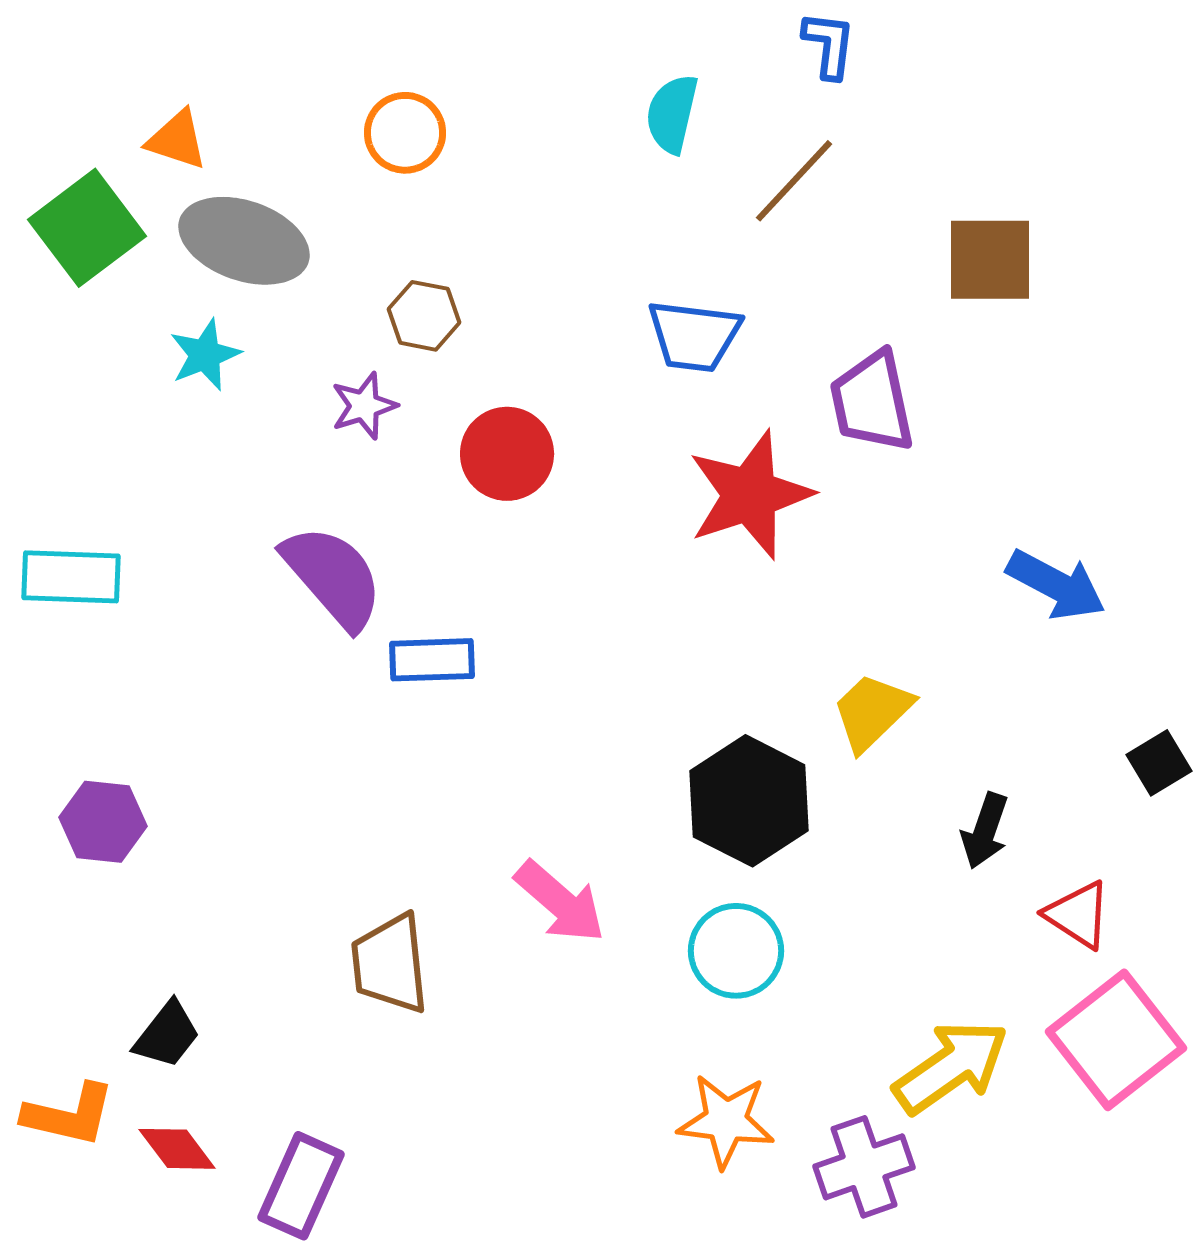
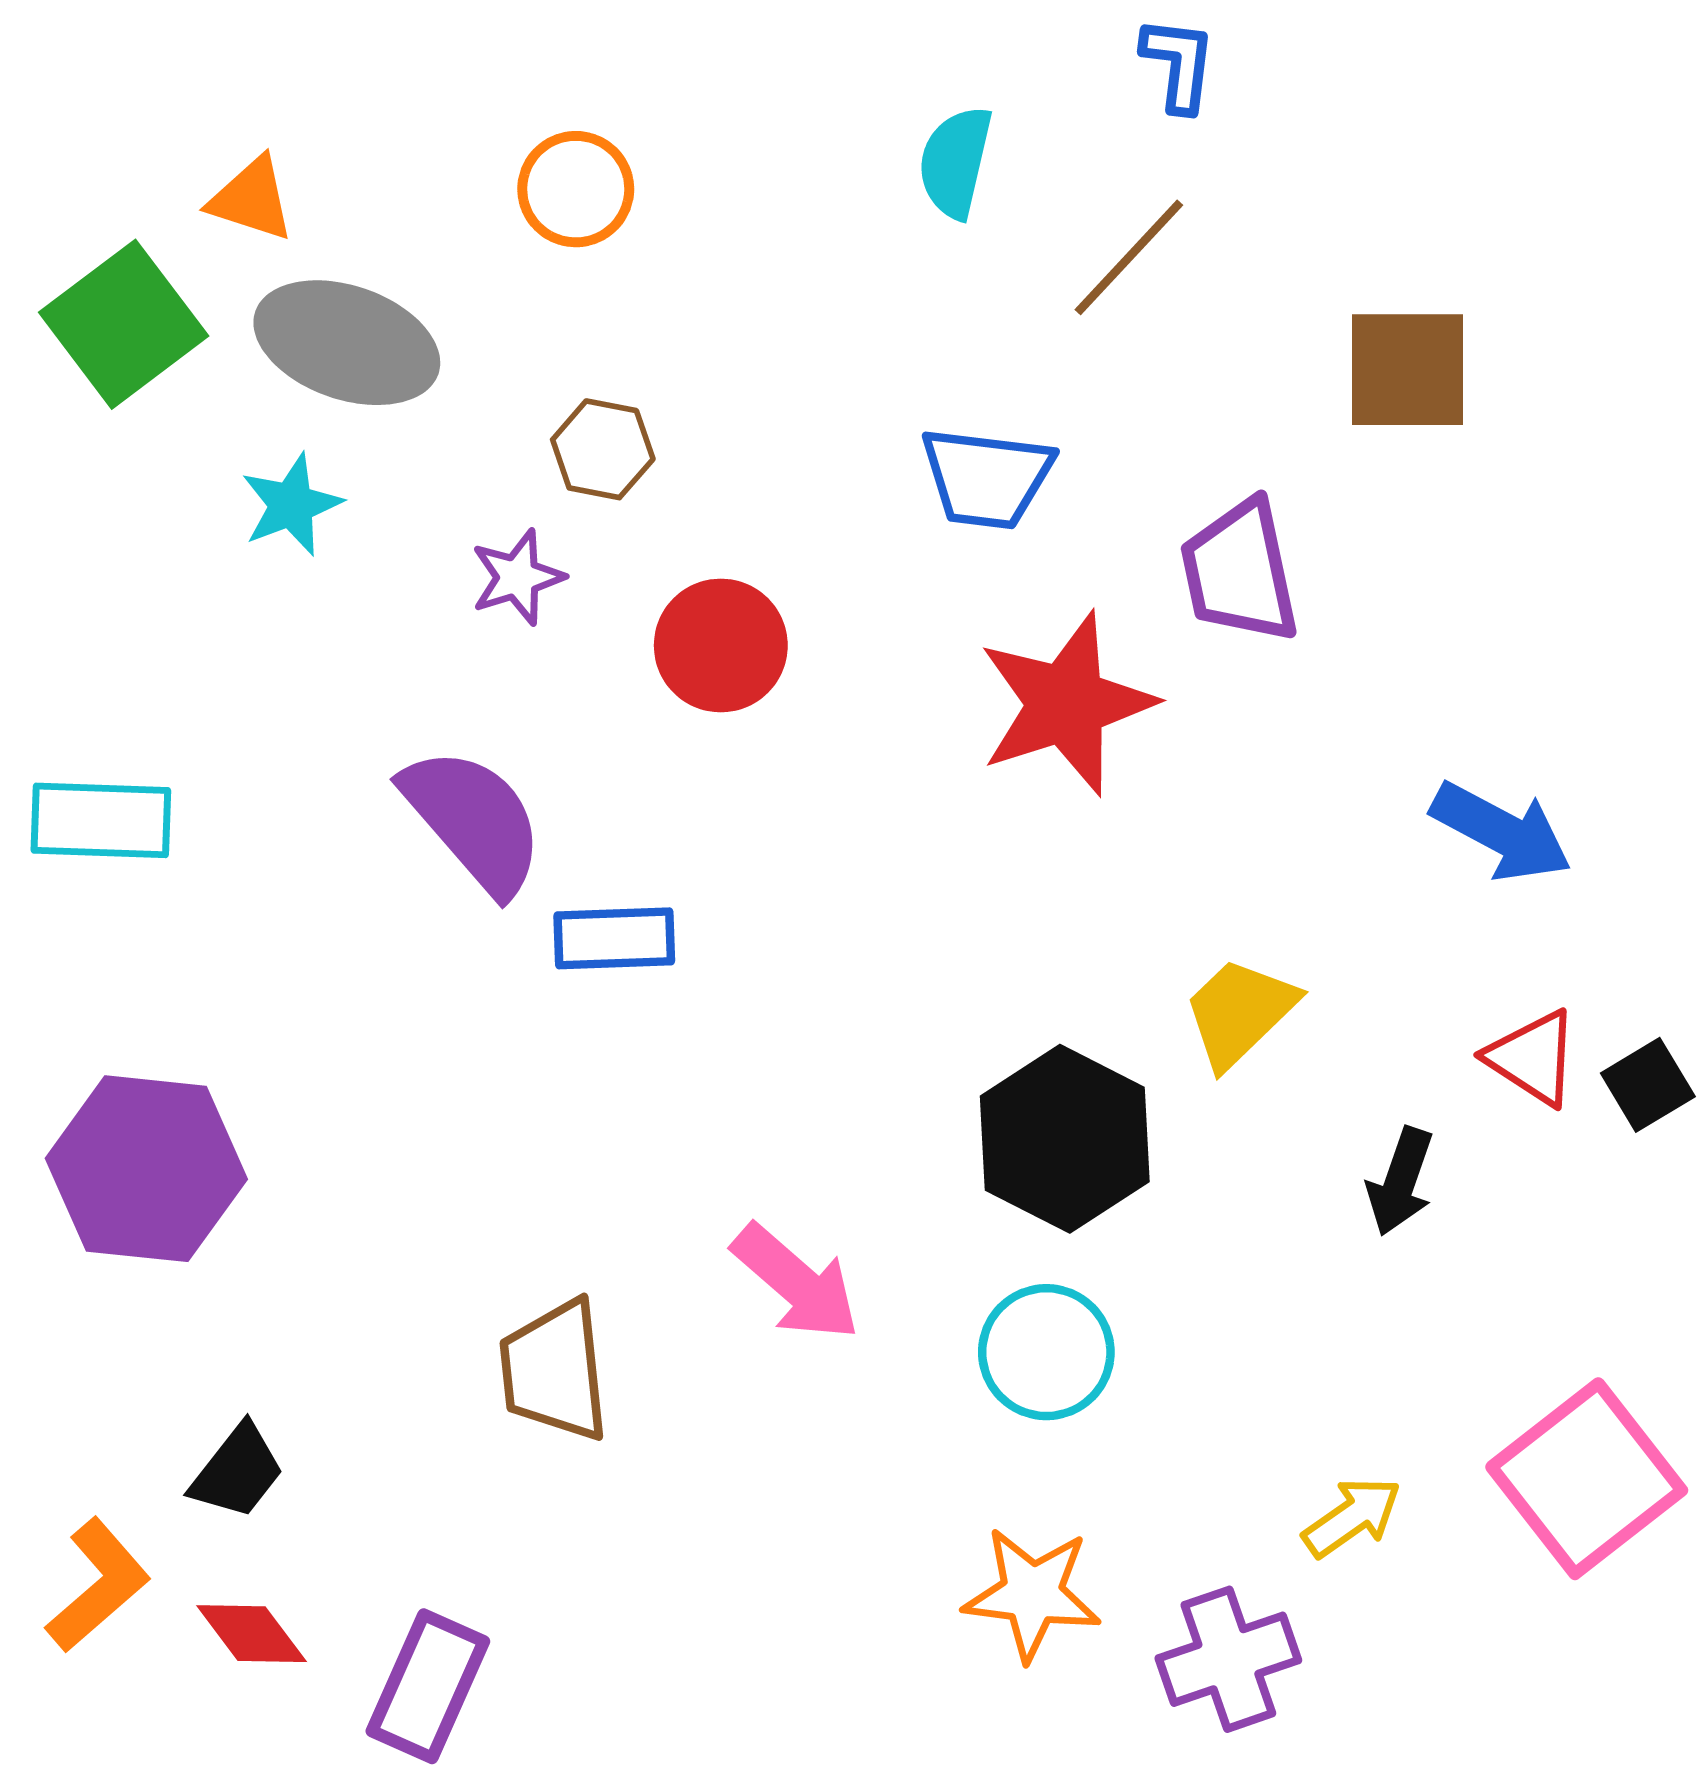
purple hexagon: (103, 822) -> (146, 1169), size x1.6
red triangle: (1078, 915) -> (1533, 1058), moved
yellow arrow: (951, 1067) -> (1352, 1517), size x0.6
orange L-shape: (69, 1115) -> (98, 1585), turned -54

